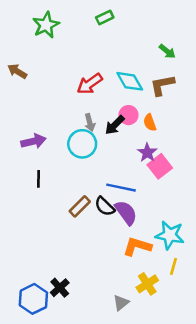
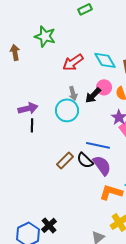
green star: (46, 25) -> (45, 36), moved, turned -30
brown arrow: (17, 71) -> (15, 52), turned 49
black line: (38, 179) -> (32, 125), moved

